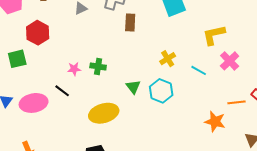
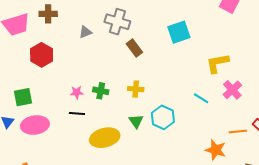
brown rectangle: (130, 23) -> (134, 48), turned -42
green square: (17, 59) -> (23, 97), moved
yellow cross: (168, 59) -> (136, 89), moved, turned 35
green triangle: (133, 87) -> (136, 121), moved
black line: (62, 91) -> (77, 113), moved, turned -35

